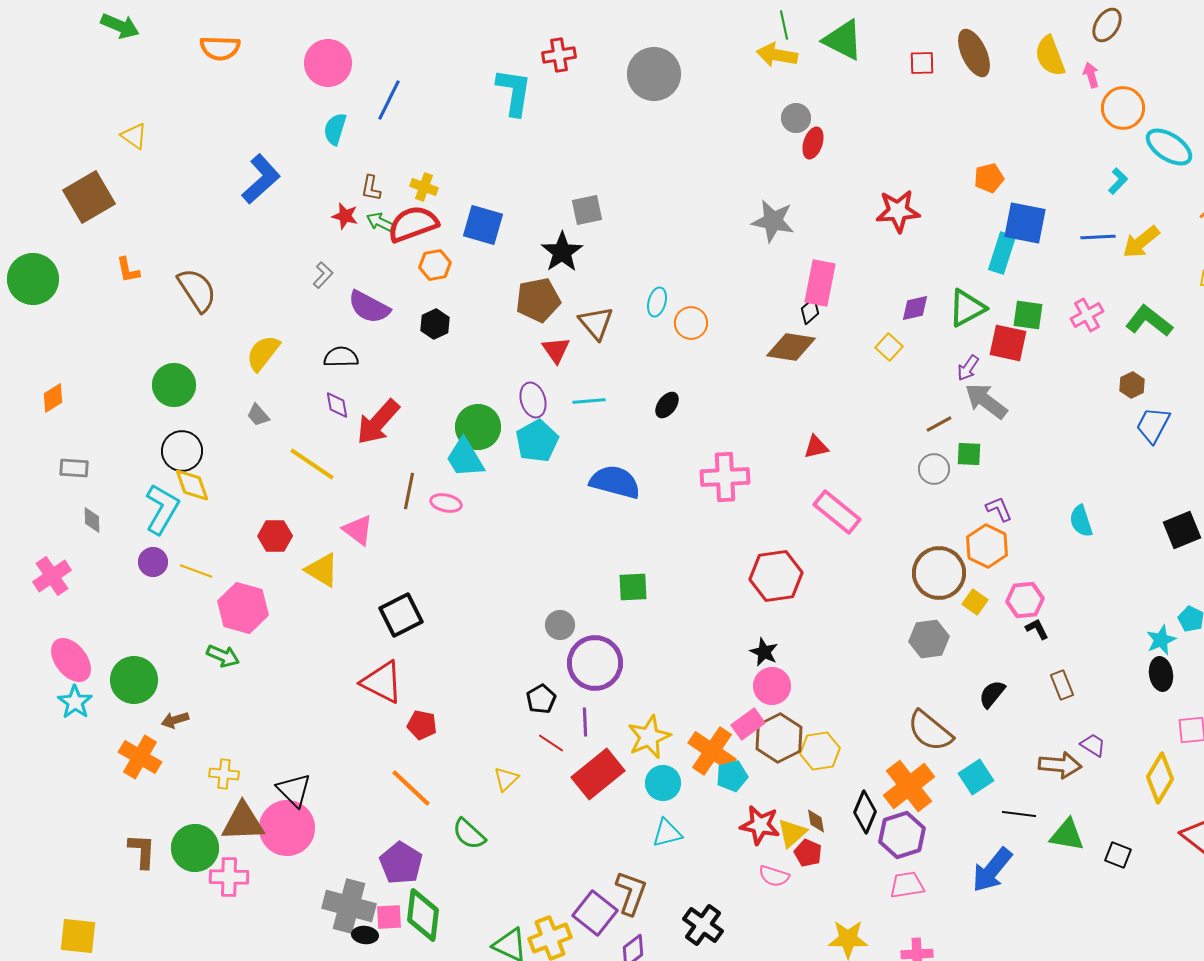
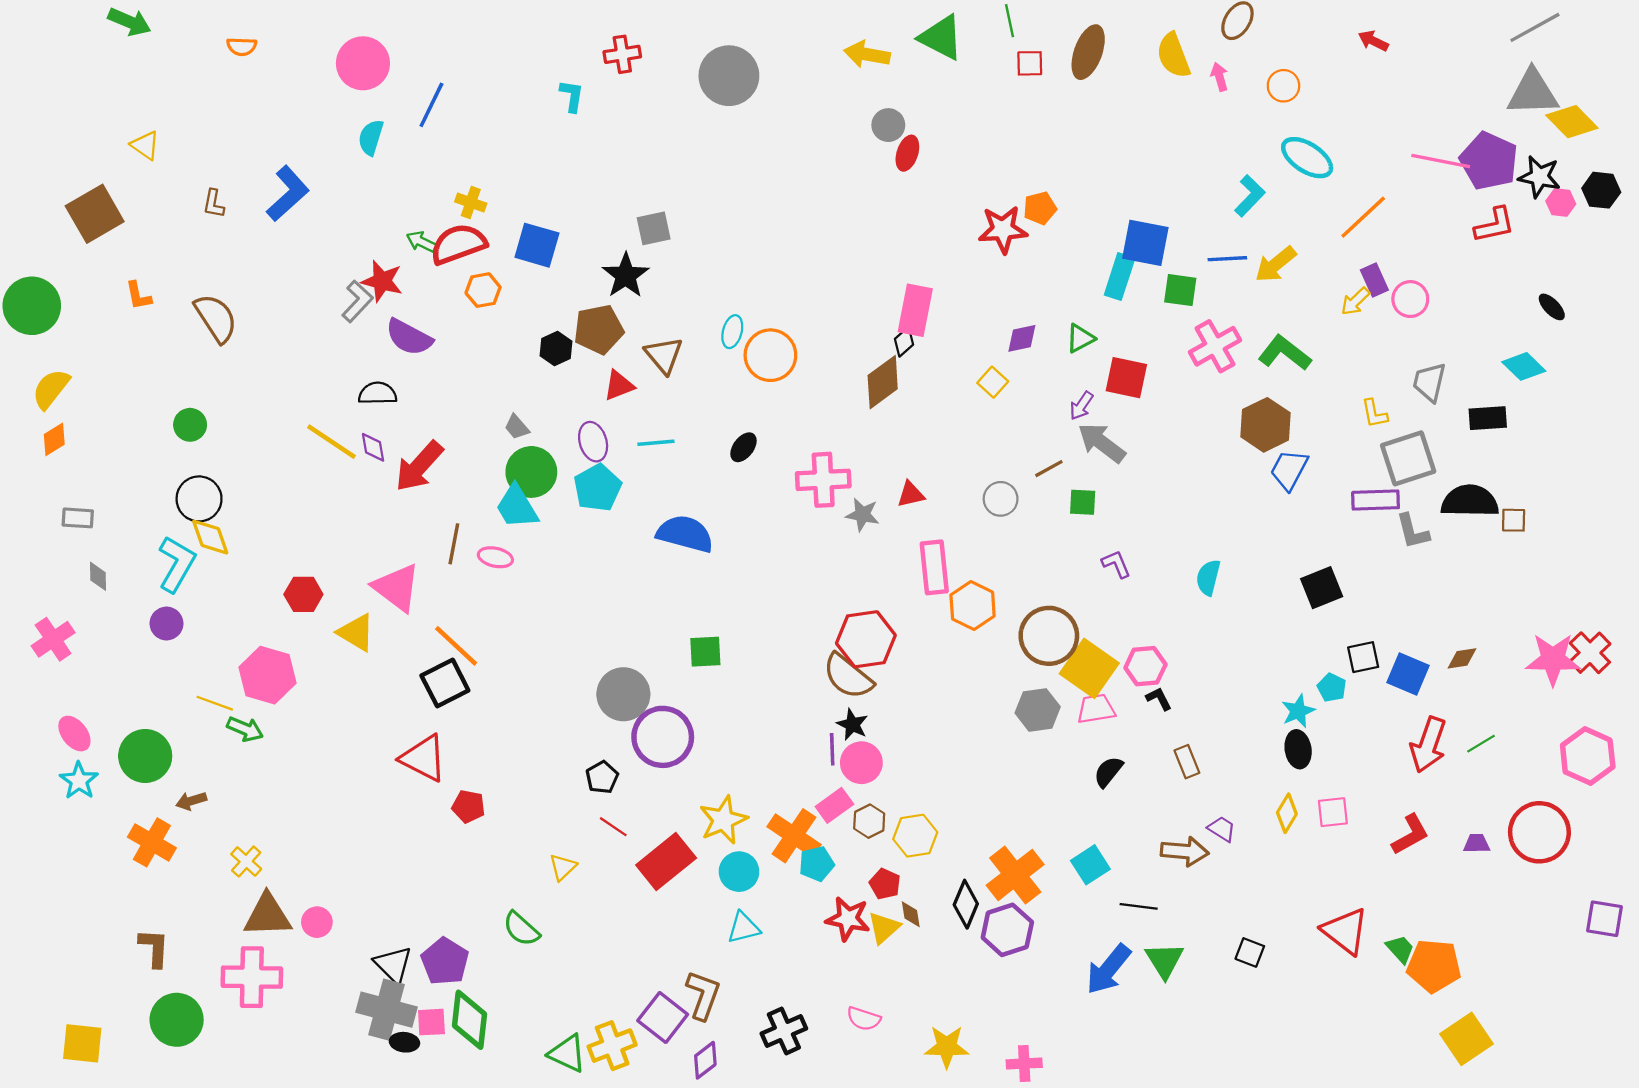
green line: (784, 25) -> (1010, 21), moved
orange semicircle: (220, 48) -> (242, 46), size x0.7
brown ellipse: (974, 53) -> (1088, 52), turned 45
cyan L-shape: (514, 92) -> (572, 96), size x0.6
orange circle: (1123, 108) -> (1283, 86), moved, size x0.7
orange pentagon: (989, 178) -> (1040, 208), moved
cyan L-shape: (1118, 181) -> (1250, 196), size x1.4
brown L-shape: (371, 188) -> (214, 204), moved
red star: (345, 216) -> (382, 281), moved, size x1.4
gray star: (773, 221) -> (862, 515), moved, size x0.7
gray L-shape: (323, 275) -> (357, 301), size x1.4
green triangle: (967, 308) -> (1080, 338), size x0.7
green square: (1028, 315) -> (1180, 290), moved
pink cross: (1087, 315) -> (1215, 346), size x1.4
orange circle: (691, 323) -> (770, 355), size x1.4
black hexagon: (435, 324) -> (556, 348), moved
brown diamond: (791, 347) -> (883, 382), turned -45
red triangle: (556, 350) -> (619, 386), turned 44
yellow semicircle: (263, 353) -> (51, 389), moved
green circle: (174, 385) -> (190, 425), size x0.7
brown hexagon: (1132, 385) -> (1266, 425), size x1.8
gray trapezoid: (258, 415) -> (517, 427), moved
yellow line: (312, 464) -> (332, 442), moved
gray circle: (934, 469) -> (1001, 499), moved
pink cross: (725, 477) -> (823, 480), moved
pink rectangle: (837, 512) -> (934, 567), turned 45
cyan semicircle: (1081, 521) -> (1208, 577), turned 32
pink triangle: (358, 530) -> (397, 588), size x1.4
orange hexagon: (987, 546) -> (973, 606), moved
yellow line: (196, 571) -> (215, 703), moved
yellow square: (975, 602) -> (1089, 668), size x2.0
gray circle: (560, 625) -> (623, 694), size x1.6
pink ellipse: (71, 660) -> (74, 734), size x0.7
purple line: (585, 722) -> (832, 749), moved
brown semicircle: (930, 731) -> (848, 676), moved
brown hexagon: (779, 738) -> (869, 821), size x0.6
yellow cross: (224, 774) -> (246, 861), turned 36
yellow diamond: (1160, 778) -> (1287, 813), moved, size x0.7
orange line: (411, 788) -> (456, 646), moved
black triangle: (294, 790) -> (393, 965), moved
pink circle: (287, 828) -> (317, 922), size x0.5
green triangle: (1067, 835) -> (1164, 960), moved, turned 48
green circle: (195, 848) -> (177, 1020), moved
red pentagon: (808, 853) -> (885, 884), moved
pink semicircle: (774, 876) -> (864, 1019), moved
pink cross: (229, 877) -> (252, 977), size x1.4
pink trapezoid: (907, 885) -> (1096, 709), moved
black cross: (703, 925) -> (784, 1031), turned 30

